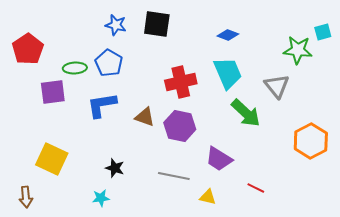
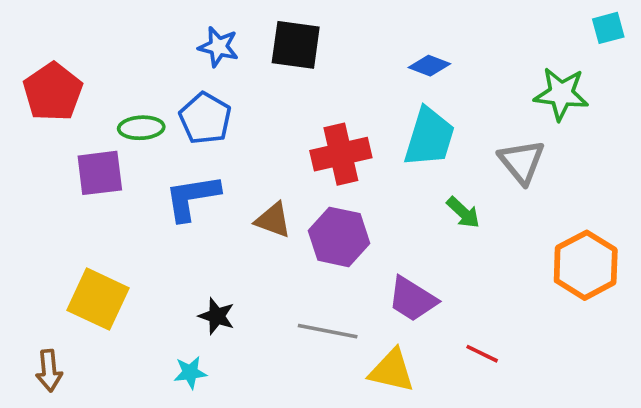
cyan square: (323, 32) -> (608, 28), moved
cyan trapezoid: (228, 73) -> (429, 137), turned 40
green arrow: (246, 113) -> (463, 212), size x0.6
yellow triangle: (208, 197) -> (392, 371), size x1.5

